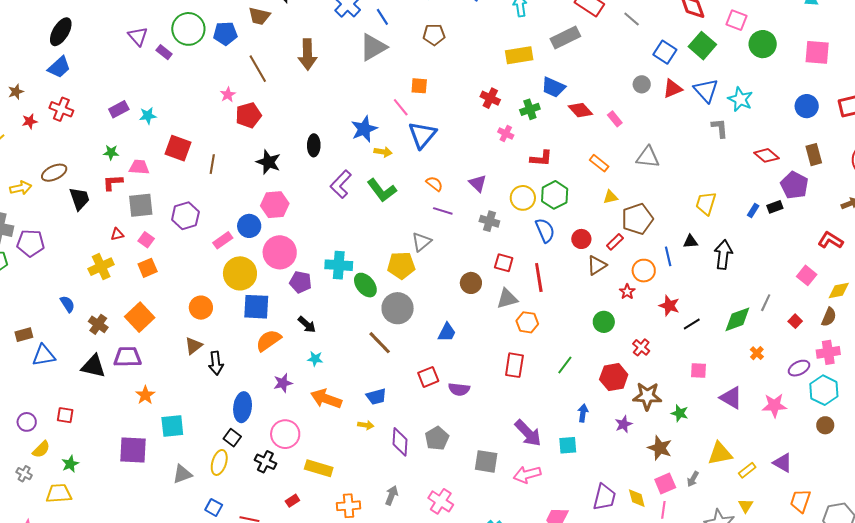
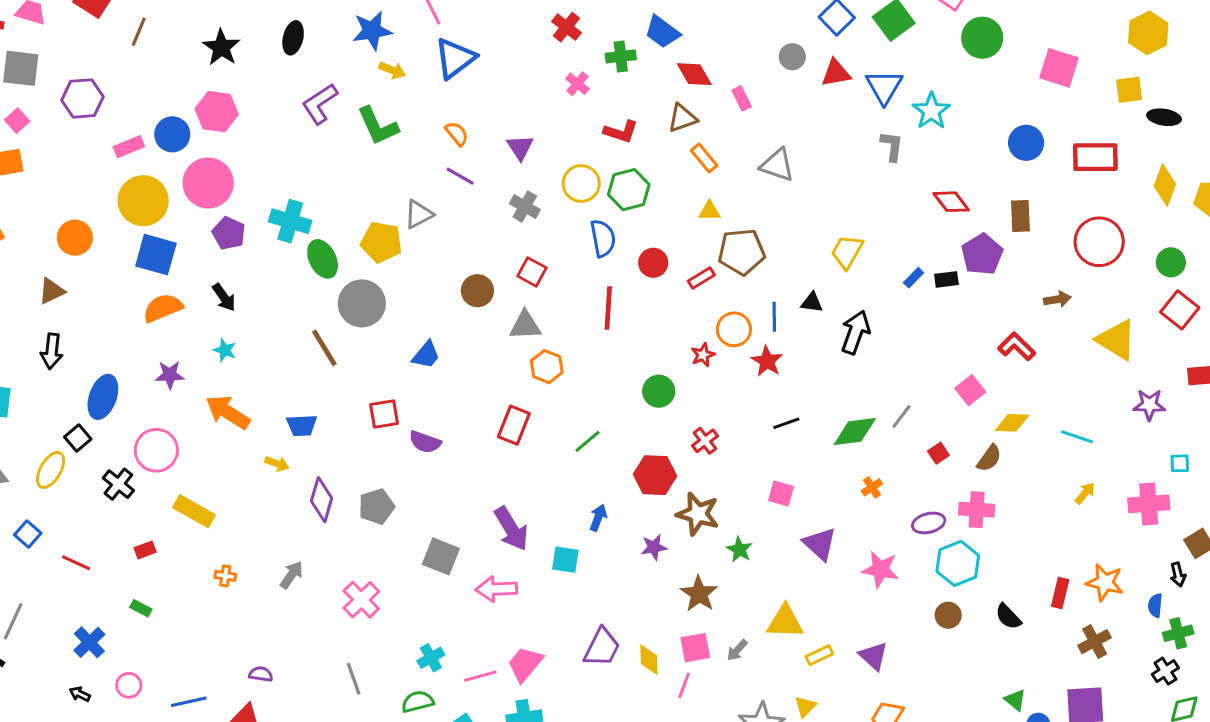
brown triangle: (597, 265) -> (682, 118), moved
red line: (539, 278) -> (608, 308), moved
red star: (669, 306) -> (767, 361), moved
black arrow: (216, 363) -> (52, 351), moved
orange cross: (349, 506) -> (225, 576), size x0.6

